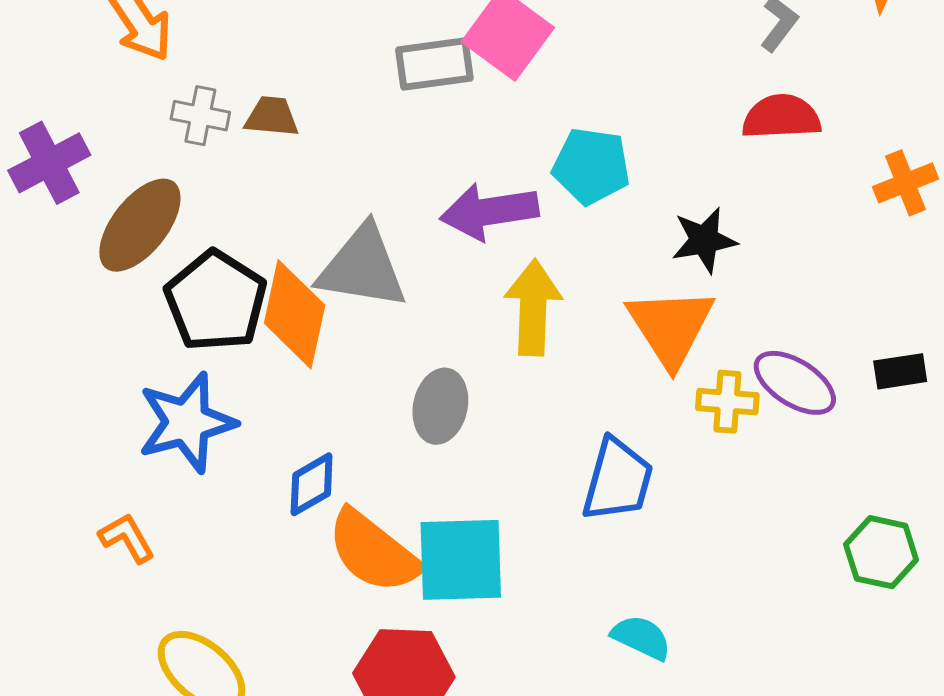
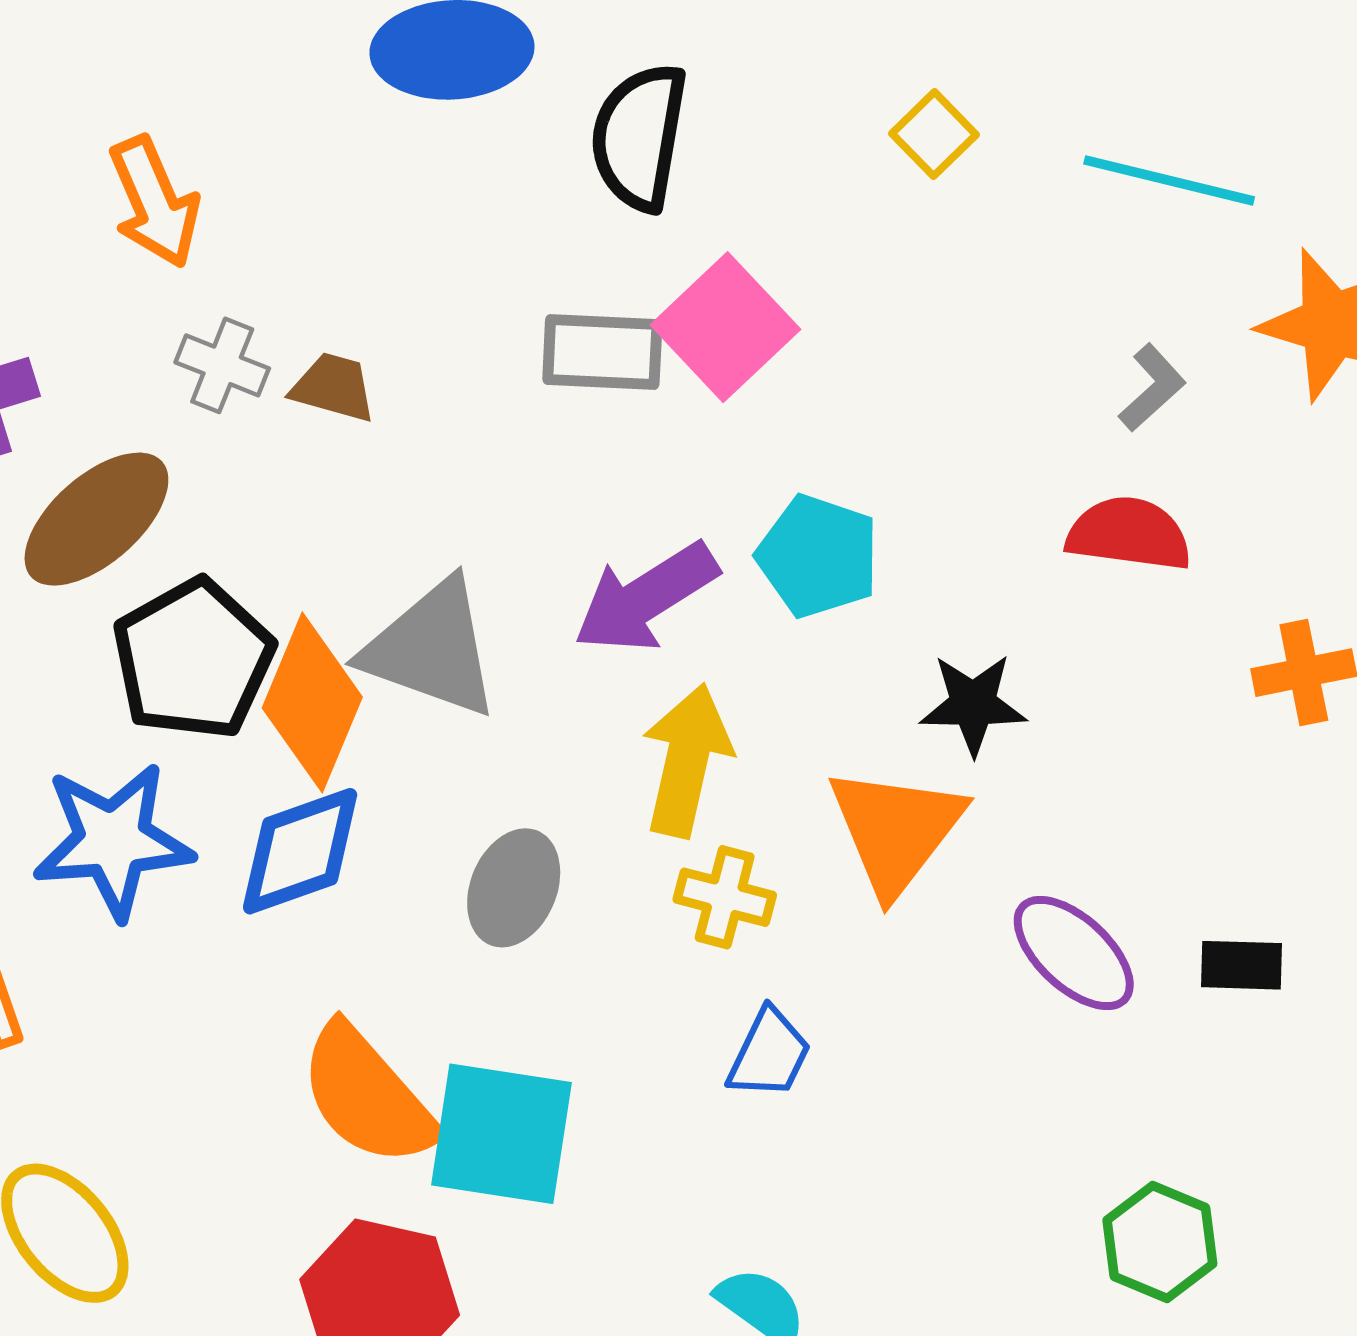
purple arrow: (489, 211) -> (646, 598), turned -34
yellow cross: (727, 402) -> (725, 897), moved
blue trapezoid: (618, 480) -> (769, 1054), size x0.7
blue diamond: (312, 484) -> (300, 851), moved, size x1.4

